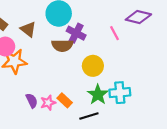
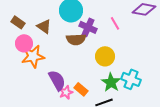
pink line: (114, 33) -> (115, 23), moved
cyan cross: (120, 93) -> (131, 79), turned 30
purple semicircle: (32, 101) -> (57, 80), moved, size x1.5

